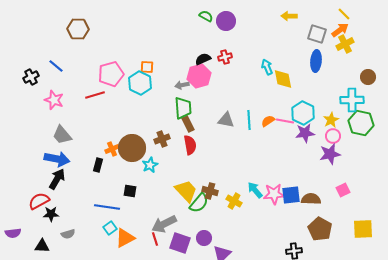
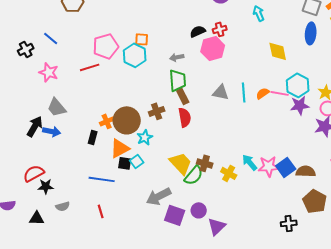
cyan arrow: (267, 67) -> (259, 13), moved
pink hexagon: (199, 76) -> (213, 48), moved
blue arrow: (57, 159) -> (52, 131), size x0.7
black arrow: (57, 179) -> (35, 126), moved
blue square: (291, 195) -> (286, 167), turned -30
cyan square: (110, 228) -> (137, 161), moved
orange triangle: (125, 238) -> (120, 148), moved
red line: (155, 239) -> (101, 211), moved

